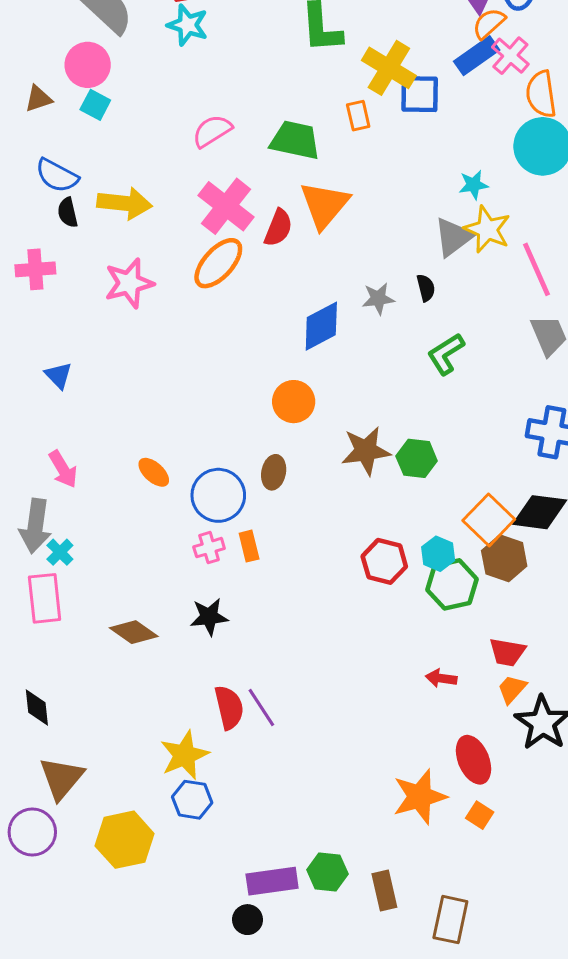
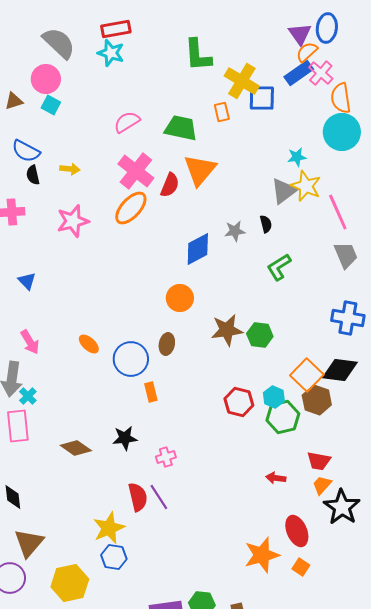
yellow arrow: (125, 203) -> (70, 169), size x0.6
pink cross: (209, 548) -> (166, 457), moved

